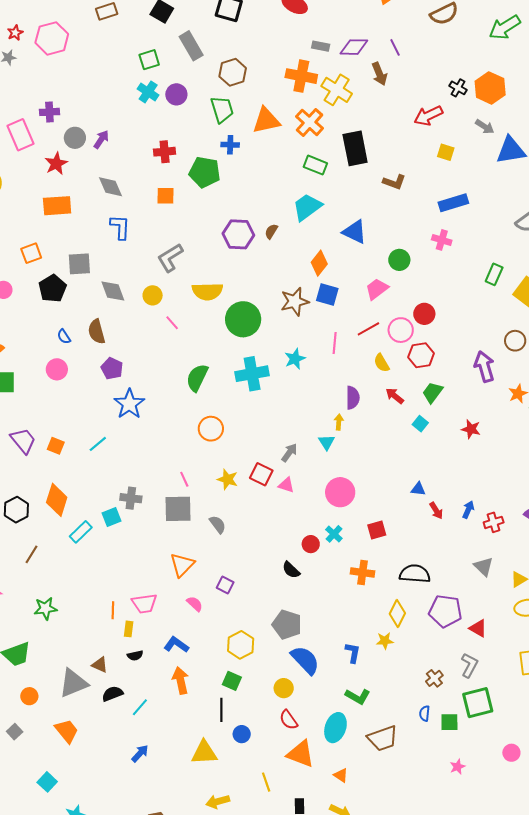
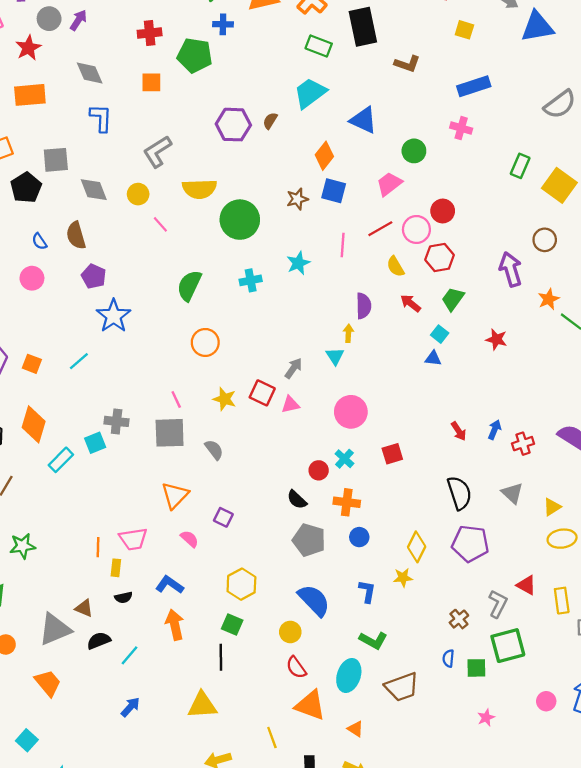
brown star: (295, 302) -> (297, 199), size x0.7
cyan cross: (252, 374) -> (251, 280), size x0.6
pink triangle: (286, 485) -> (290, 405), turned -30
blue triangle: (418, 489) -> (433, 358), moved
orange cross: (363, 572) -> (347, 502), moved
black semicircle: (415, 574) -> (459, 493), moved, turned 68
gray pentagon: (287, 625) -> (309, 540), moved
red triangle: (478, 628) -> (526, 585), moved
blue circle: (242, 734) -> (359, 537), moved

